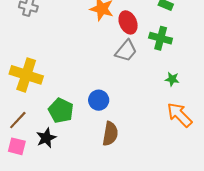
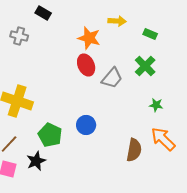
red ellipse: (128, 22) -> (86, 65), moved
green cross: (161, 38) -> (145, 66), turned 30
brown semicircle: (110, 134) -> (134, 150), moved

